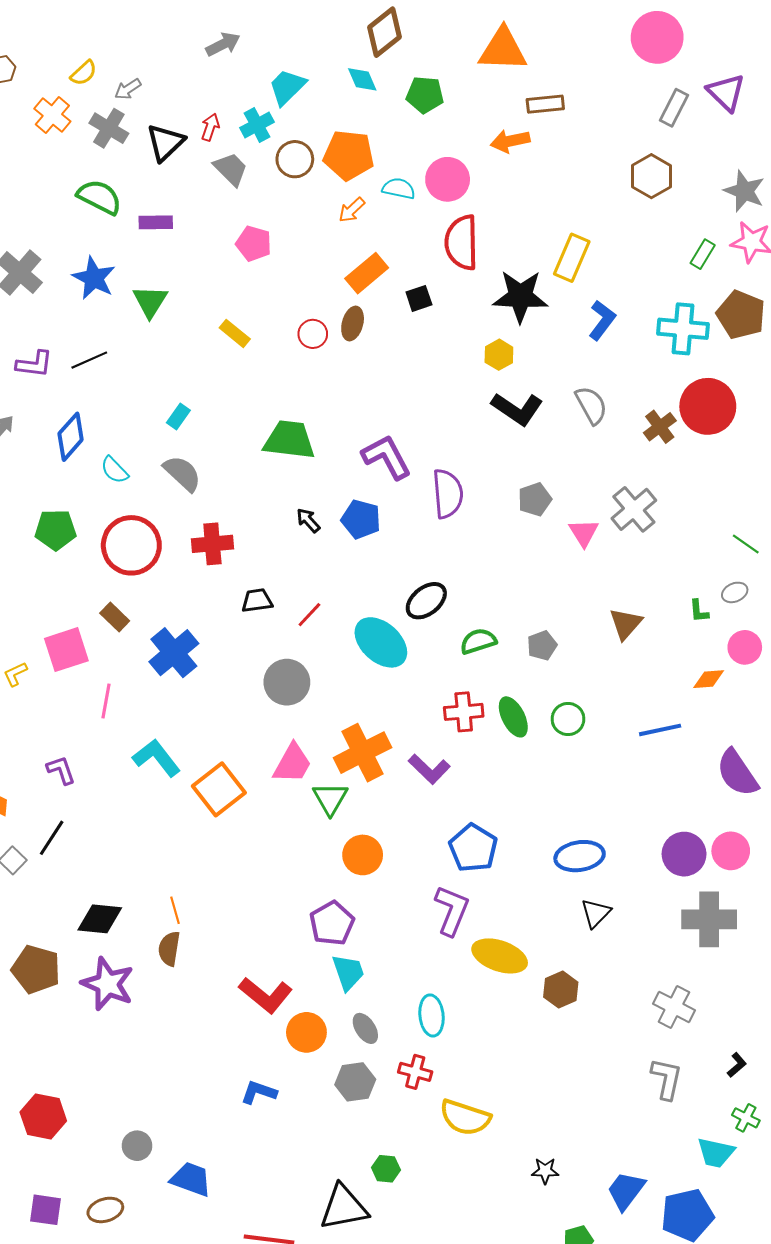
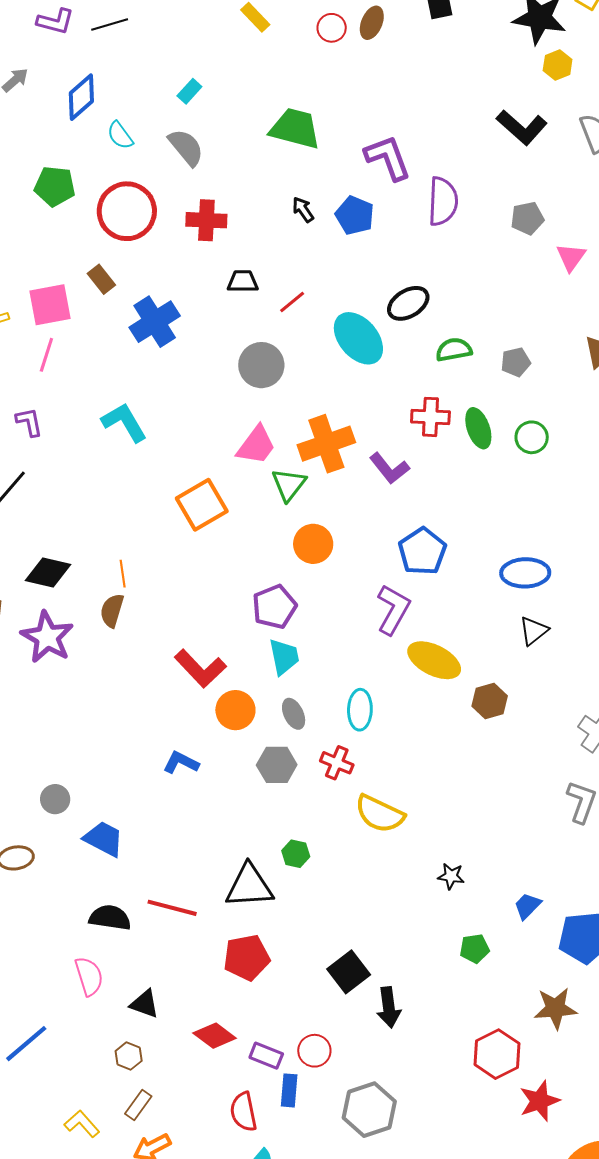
yellow hexagon: (499, 355) -> (558, 65), moved
pink line: (106, 701) -> (46, 355), moved
orange square: (219, 789) -> (202, 505), moved
blue trapezoid: (626, 1191) -> (527, 906), size x0.7

